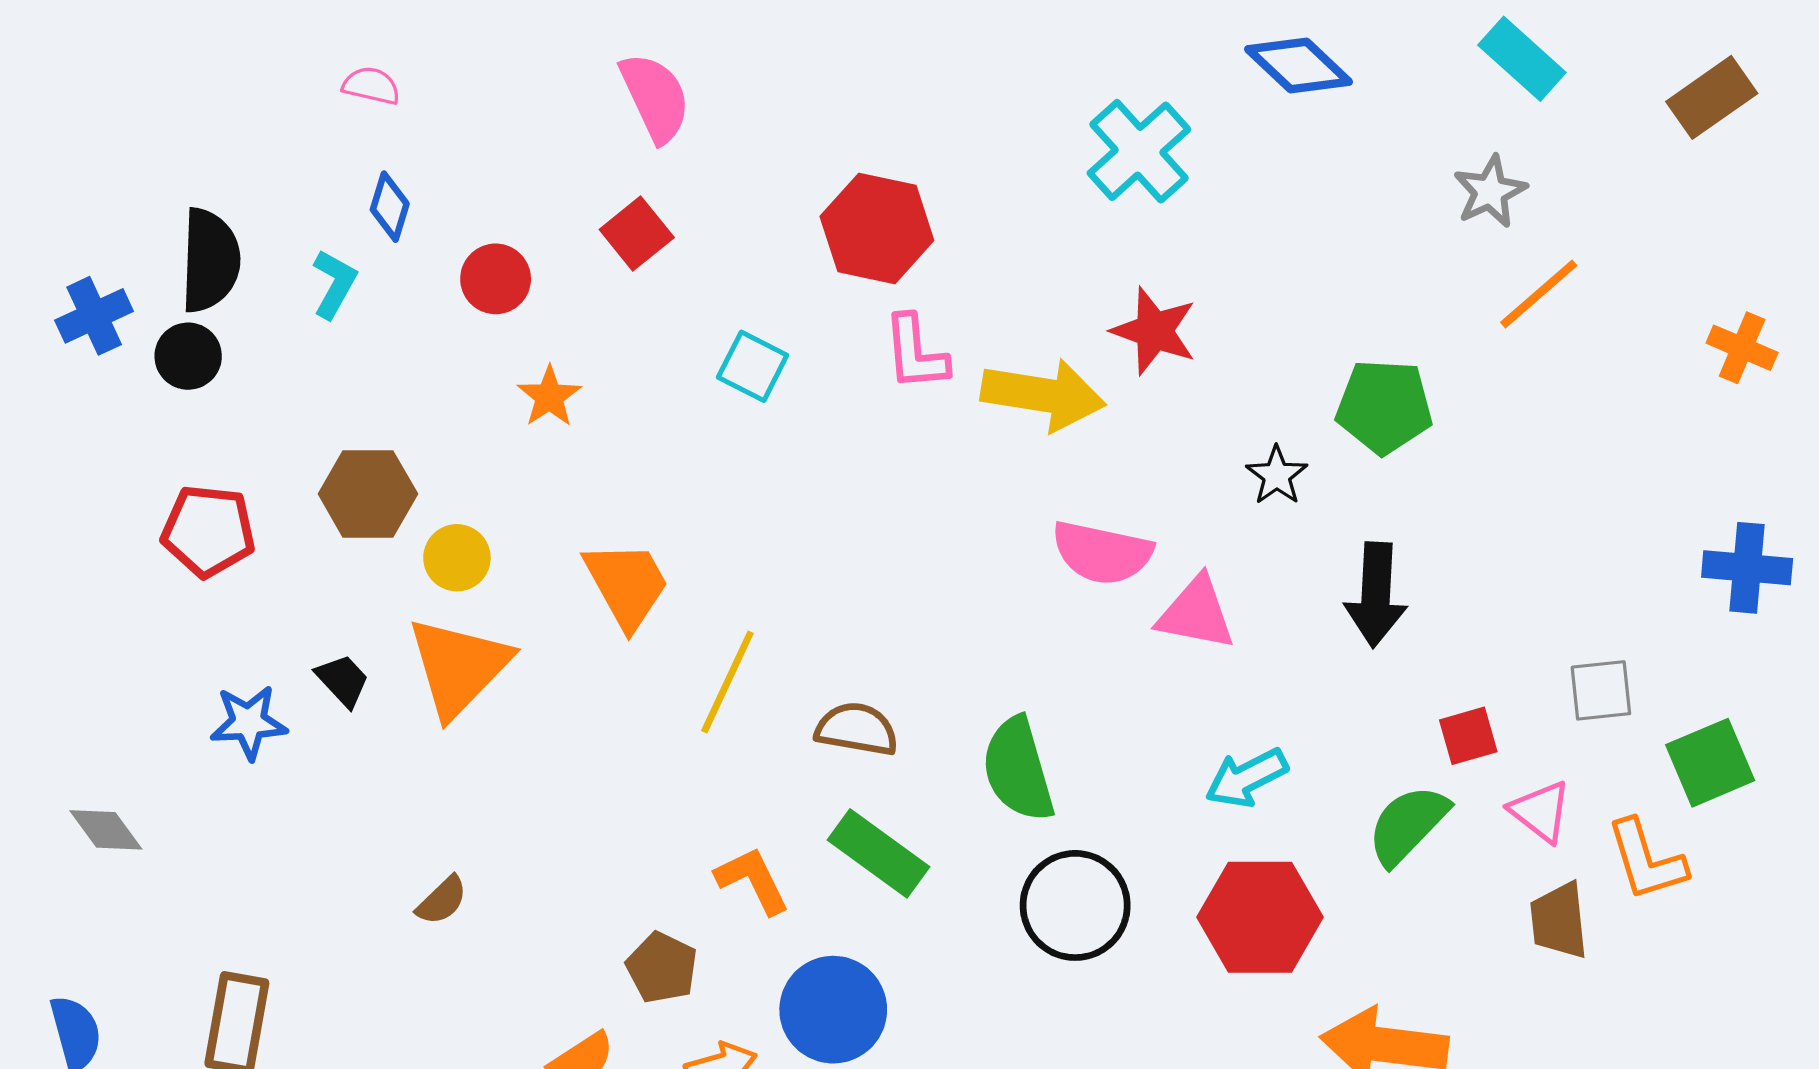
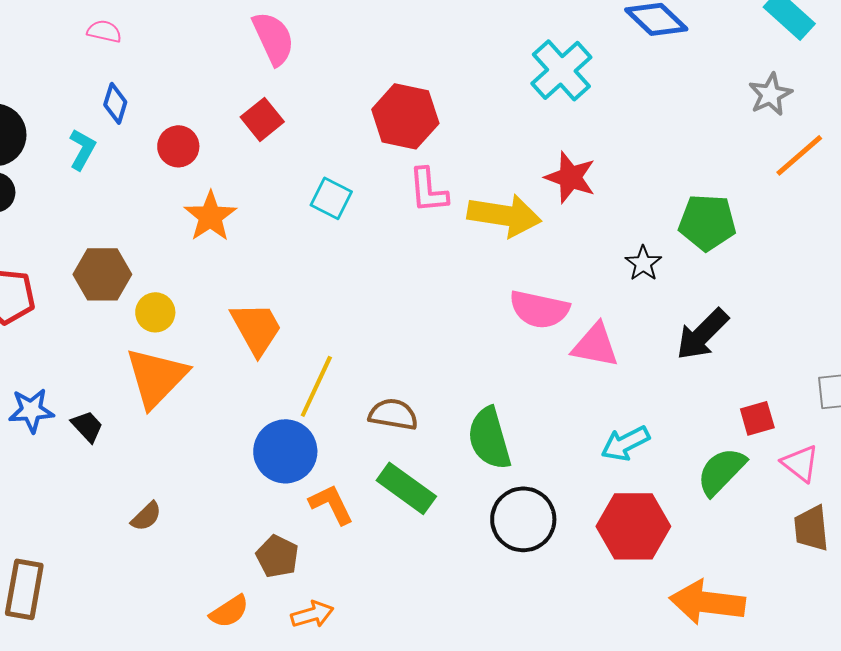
orange star: (549, 396) -> (210, 216), size x1.4
black arrow: (1376, 595) -> (702, 334), turned 42
black trapezoid: (343, 680) -> (87, 426), moved
blue circle: (833, 1010) -> (285, 451), moved

